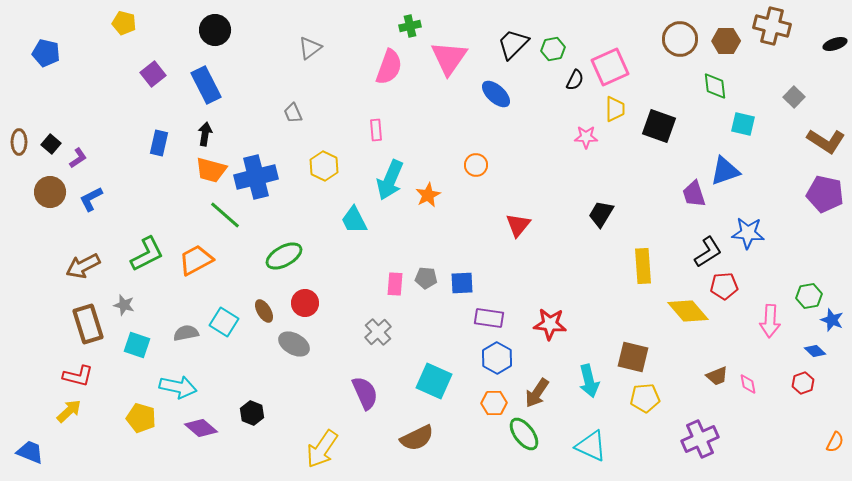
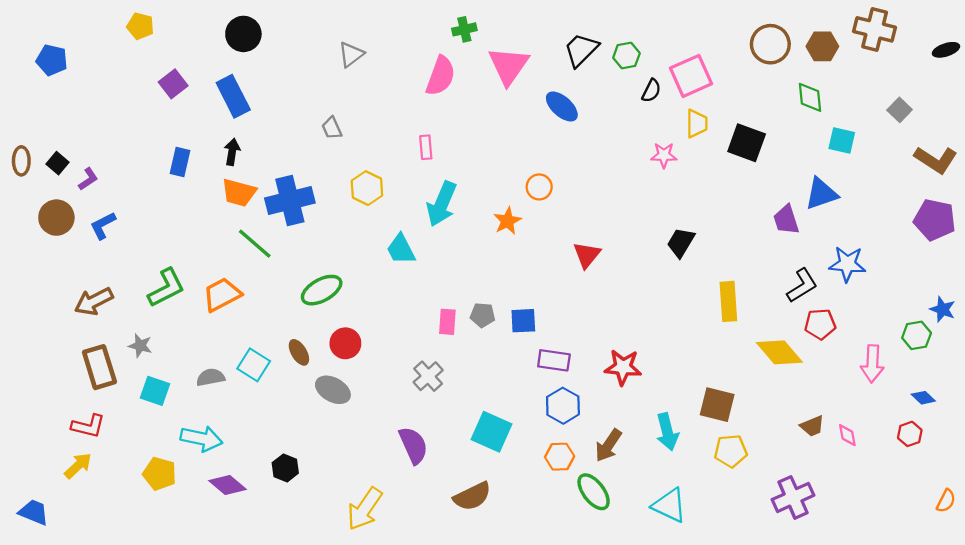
orange star: (428, 195) -> (507, 221), moved
blue star: (832, 320) -> (943, 309), moved

